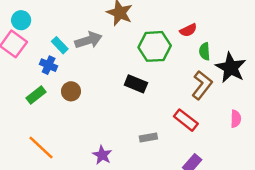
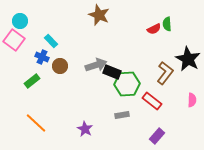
gray arrow: (88, 40) -> (96, 65), moved
green hexagon: (155, 46) -> (127, 84), moved
green semicircle: (205, 51) -> (167, 24), moved
brown circle: (71, 91) -> (60, 66), moved

